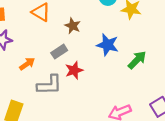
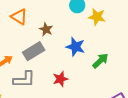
gray rectangle: (59, 52) -> (34, 51), size x1.5
red star: (74, 70) -> (60, 79), moved

